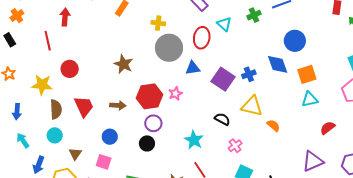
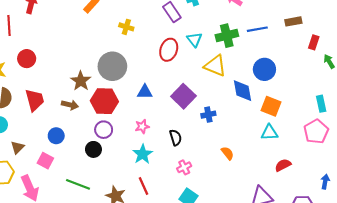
green cross: (254, 15) -> (227, 36), size x1.5
gray circle: (169, 48) -> (112, 66), moved
brown star: (123, 64) -> (81, 81), moved
blue triangle: (193, 68) -> (145, 92), moved
blue cross: (249, 74) -> (208, 115), moved
orange square: (307, 74) -> (271, 106), turned 30
pink star: (175, 94) -> (142, 127), moved
yellow triangle: (252, 106) -> (215, 66), moved
black semicircle: (222, 119) -> (176, 138), turned 35

